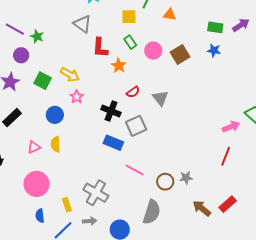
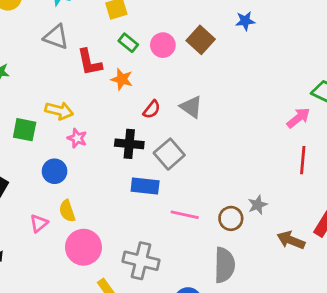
pink circle: (37, 184) -> (83, 247), moved

